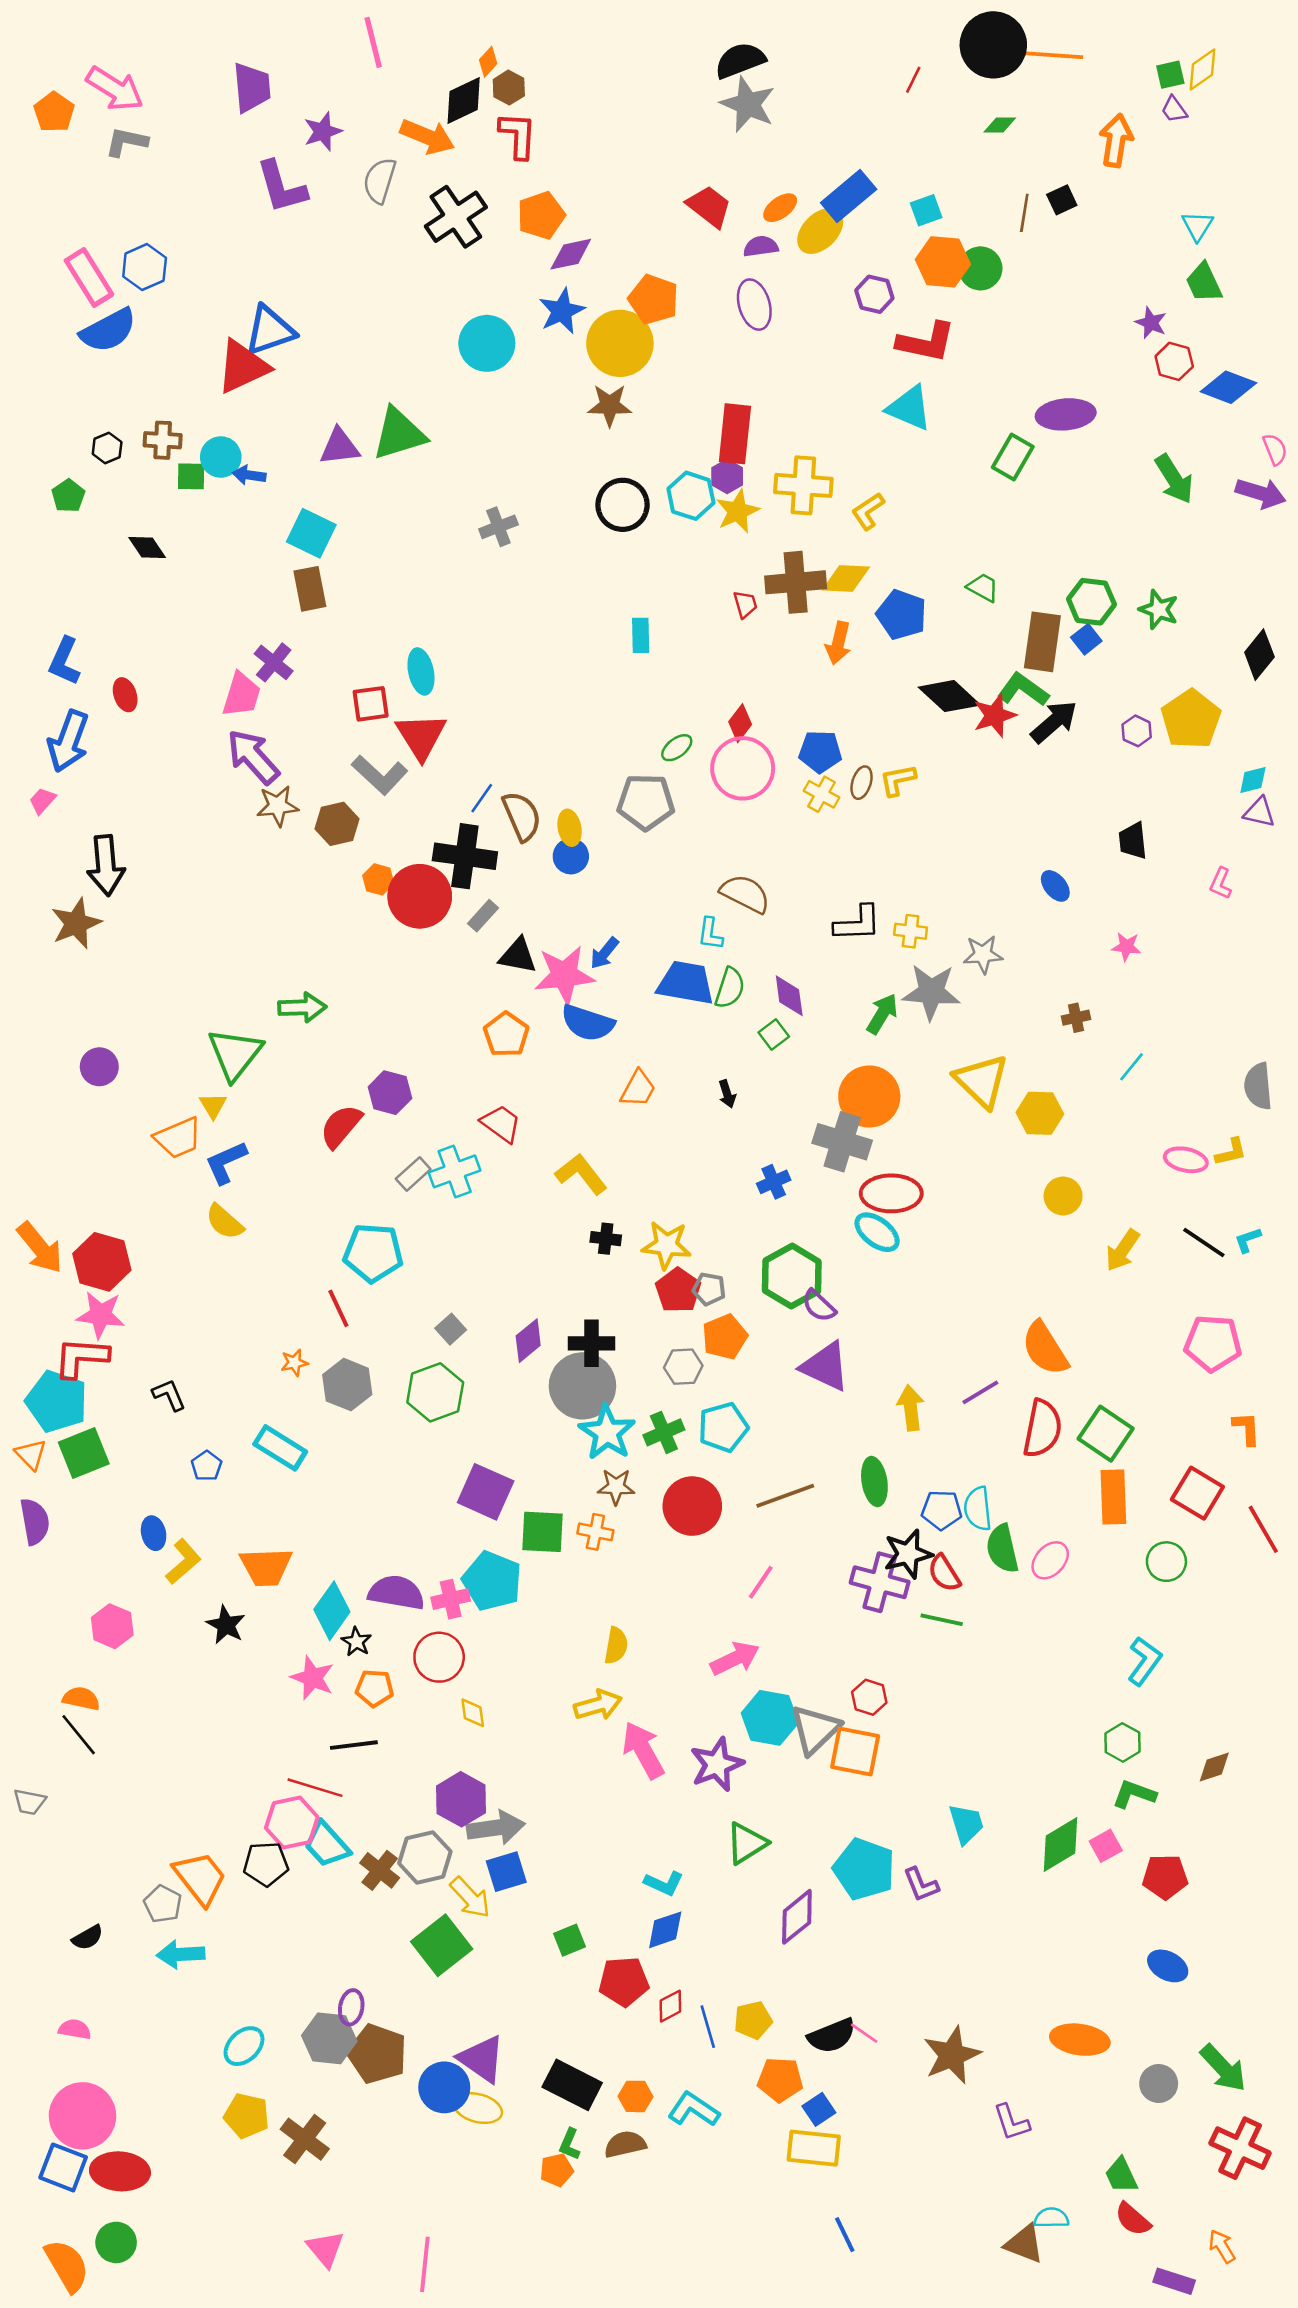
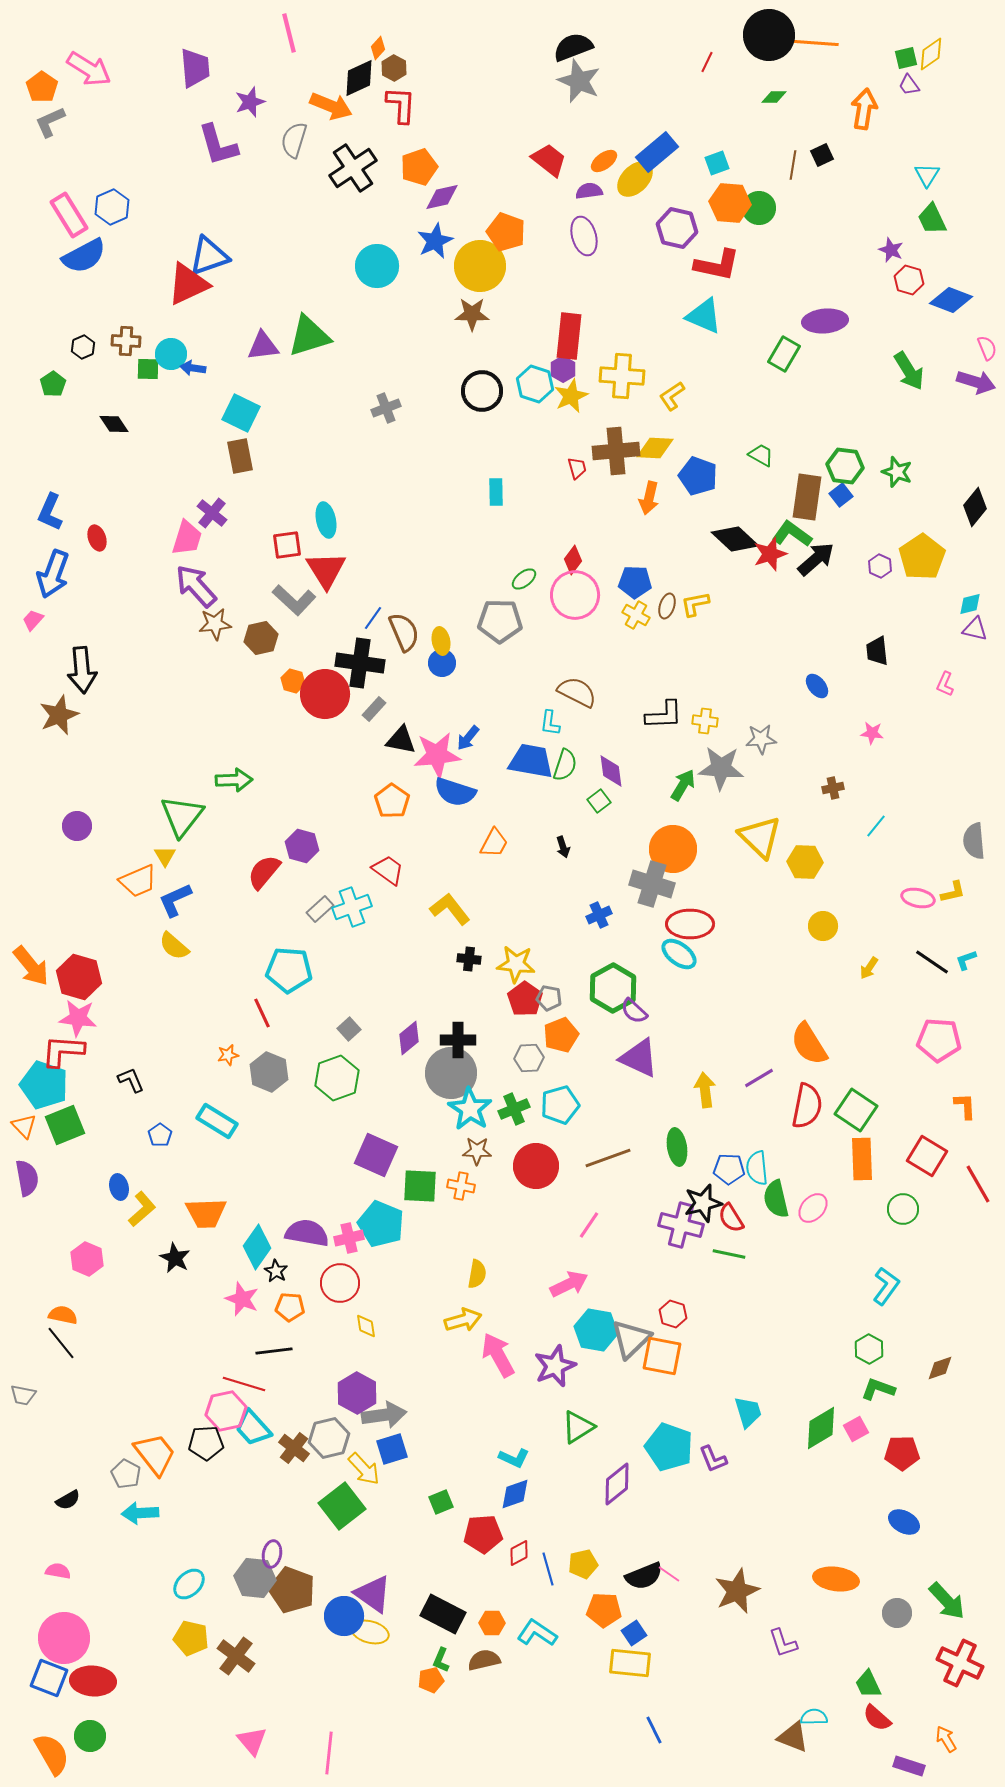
gray L-shape: (126, 142) -> (50, 122), moved, turned -36
purple hexagon: (874, 294) -> (677, 228), size x1.4
yellow arrow: (1122, 1250) -> (869, 968), size x0.7

